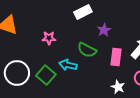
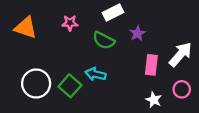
pink star: (49, 38) -> (70, 23), moved
green semicircle: (87, 50) -> (104, 40), moved

